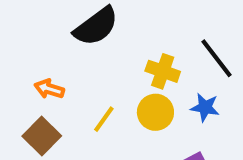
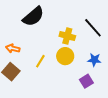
blue star: (205, 107) -> (94, 60), moved

